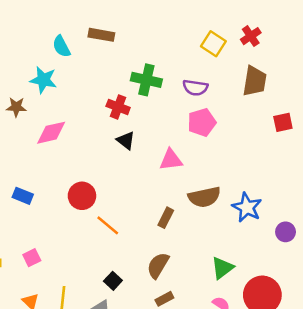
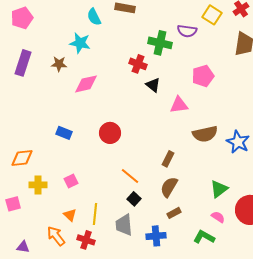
purple semicircle: (195, 88) -> (187, 31), moved
black triangle: (126, 140) -> (153, 85), moved
brown rectangle: (166, 218) -> (168, 159), moved
orange line: (108, 225) -> (130, 176), moved

